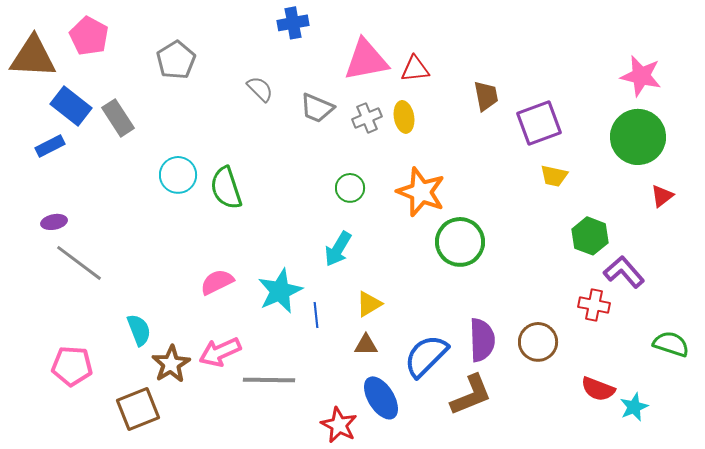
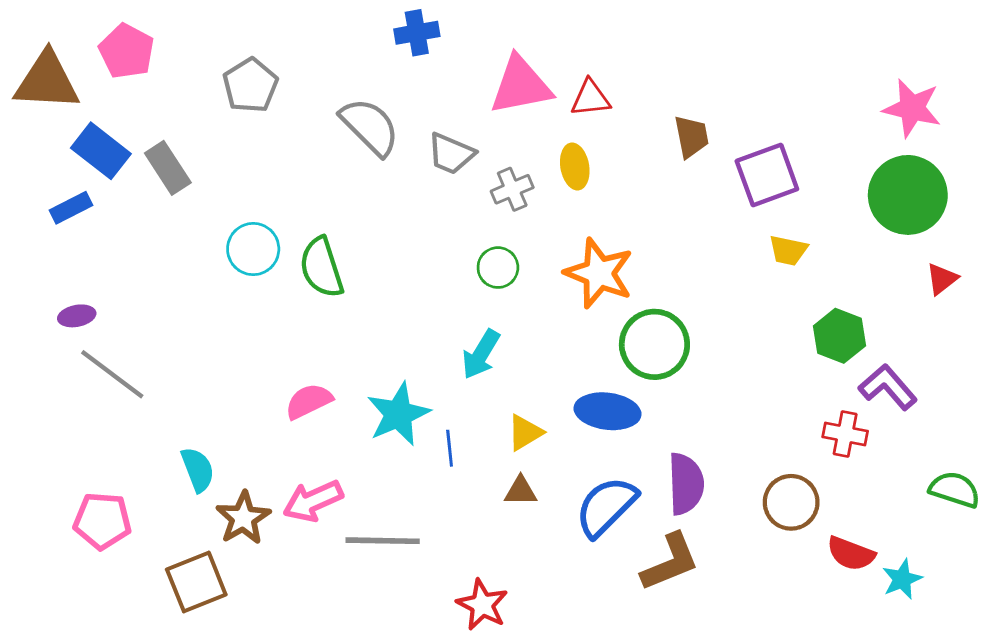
gray semicircle: (260, 89) -> (370, 127), size x1.6
gray cross: (367, 118) -> (512, 189), moved
brown circle: (538, 342) -> (791, 502), moved
blue ellipse: (381, 398) -> (608, 411), moved, turned -51

